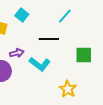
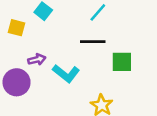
black line: (49, 39) -> (93, 42), moved

